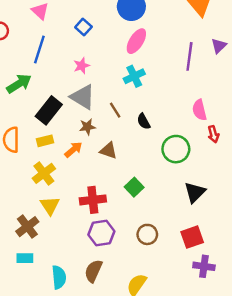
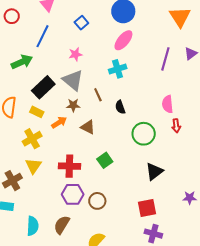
yellow rectangle: (45, 141) -> (37, 112), turned 32
brown circle: (147, 234) -> (97, 201), moved

